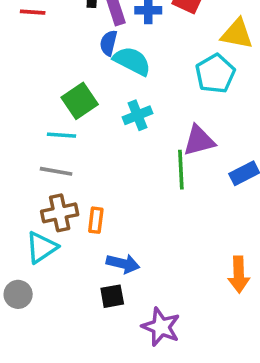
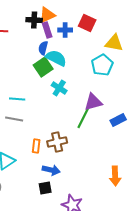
green square: (80, 101) -> (43, 67), moved
cyan cross: (137, 115) -> (59, 88), turned -35
green line: (181, 170) -> (83, 118), turned 30
brown cross: (60, 213) -> (57, 142), moved

